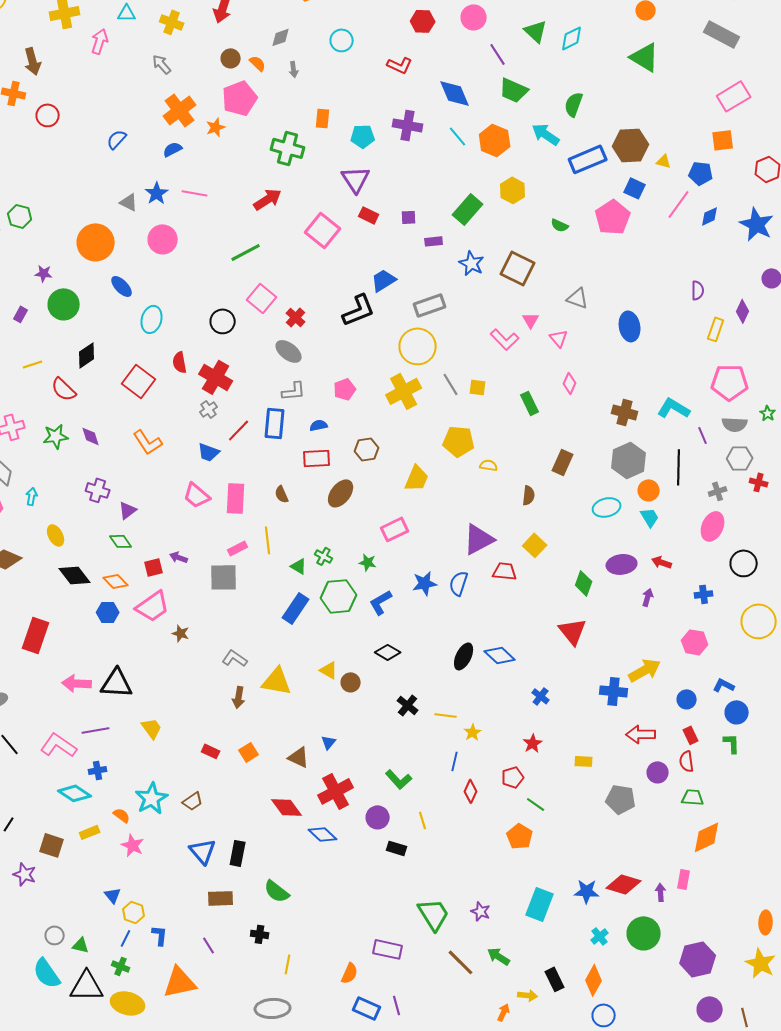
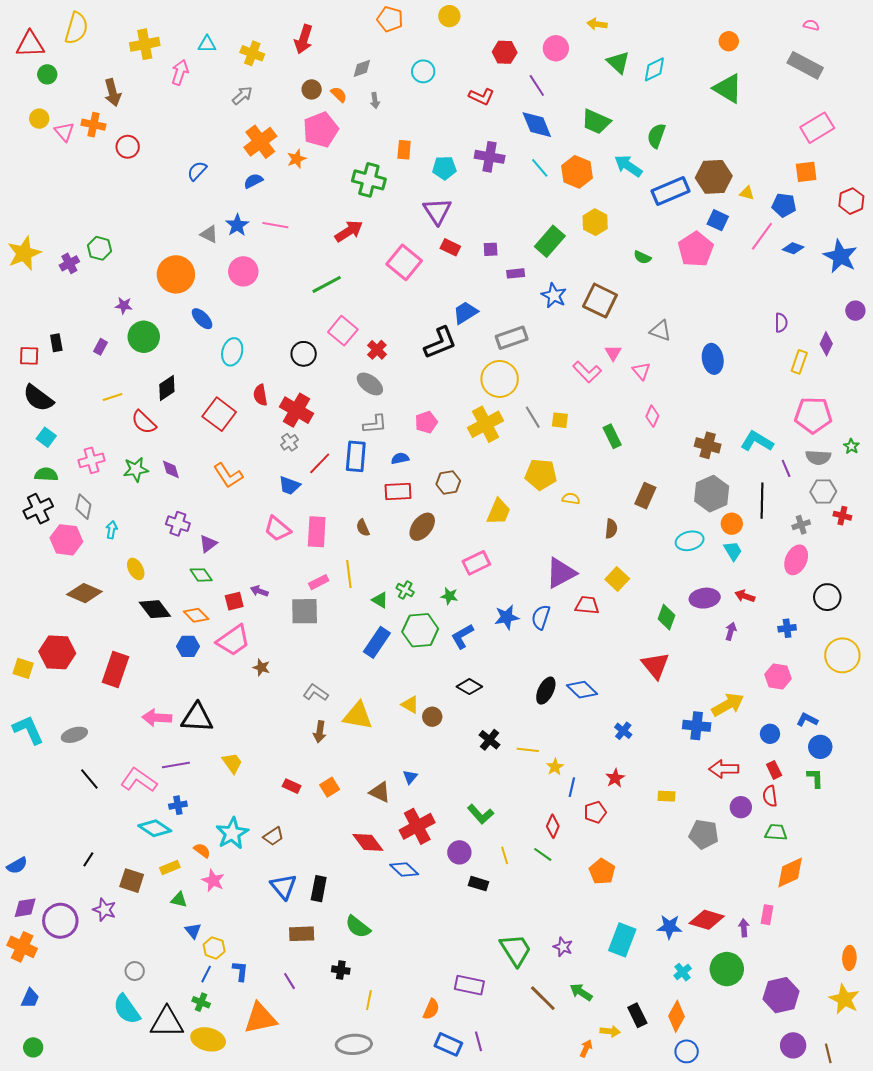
purple line: (498, 54) -> (537, 85), moved
gray arrow: (162, 64) -> (242, 95), turned 90
blue diamond: (710, 216) -> (793, 248), turned 45
blue line: (455, 761) -> (572, 787), moved
green line: (536, 804) -> (543, 854), moved
green triangle: (81, 945) -> (179, 900), moved

